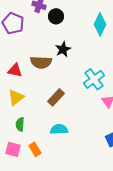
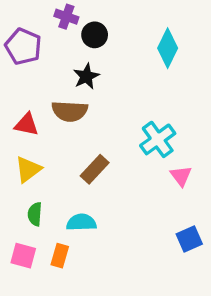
black star: (63, 49) -> (86, 76), moved
cyan semicircle: (59, 129) -> (81, 222), moved
orange rectangle: (35, 149) -> (60, 256), turned 48

